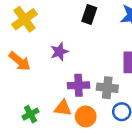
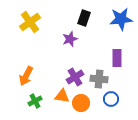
purple star: (59, 52) -> (70, 39), moved
orange arrow: (20, 61) -> (26, 76), moved, turned 78
purple cross: (78, 85) -> (75, 77), turned -30

